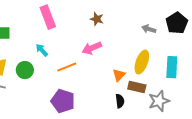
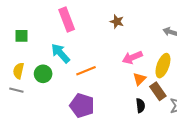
pink arrow: (92, 48) -> (132, 57), moved
cyan arrow: (42, 50) -> (60, 53), size x1.5
brown rectangle: (137, 87) -> (158, 91), turned 42

